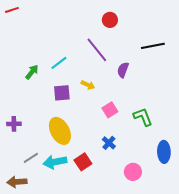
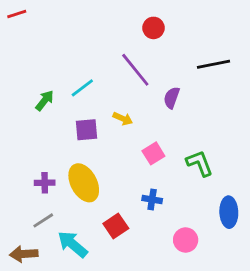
purple cross: (14, 124) -> (45, 183), moved
blue cross: (109, 143) -> (152, 200), turned -32
cyan arrow: (55, 162) -> (73, 244), moved, turned 50

